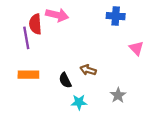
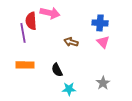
blue cross: (116, 16) -> (100, 23), moved
pink triangle: (136, 48) -> (103, 42), moved
brown arrow: (88, 70) -> (71, 42), moved

